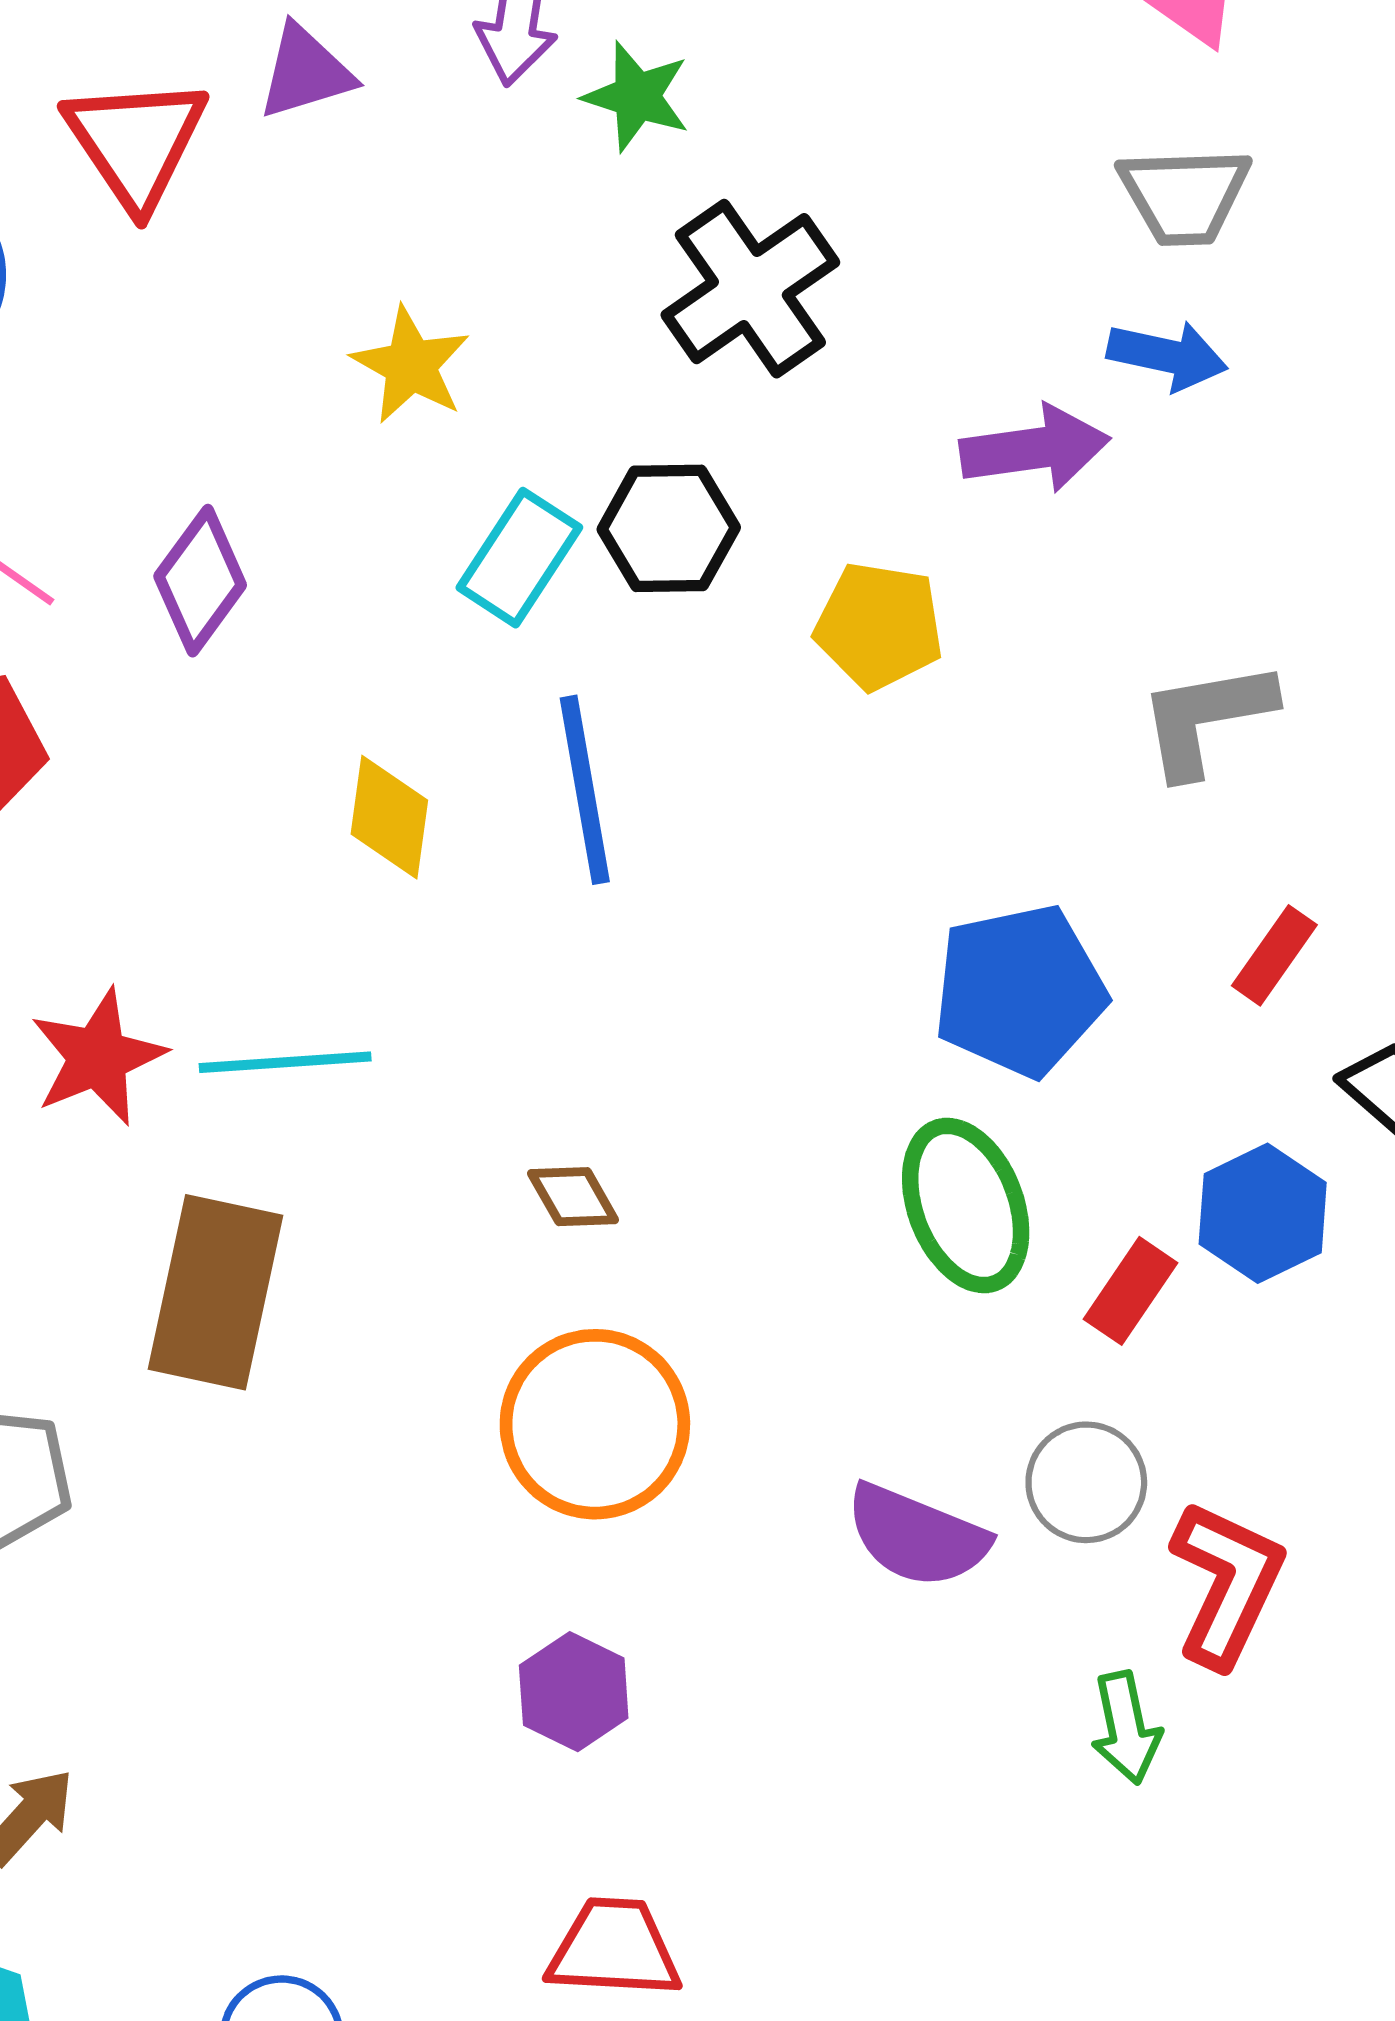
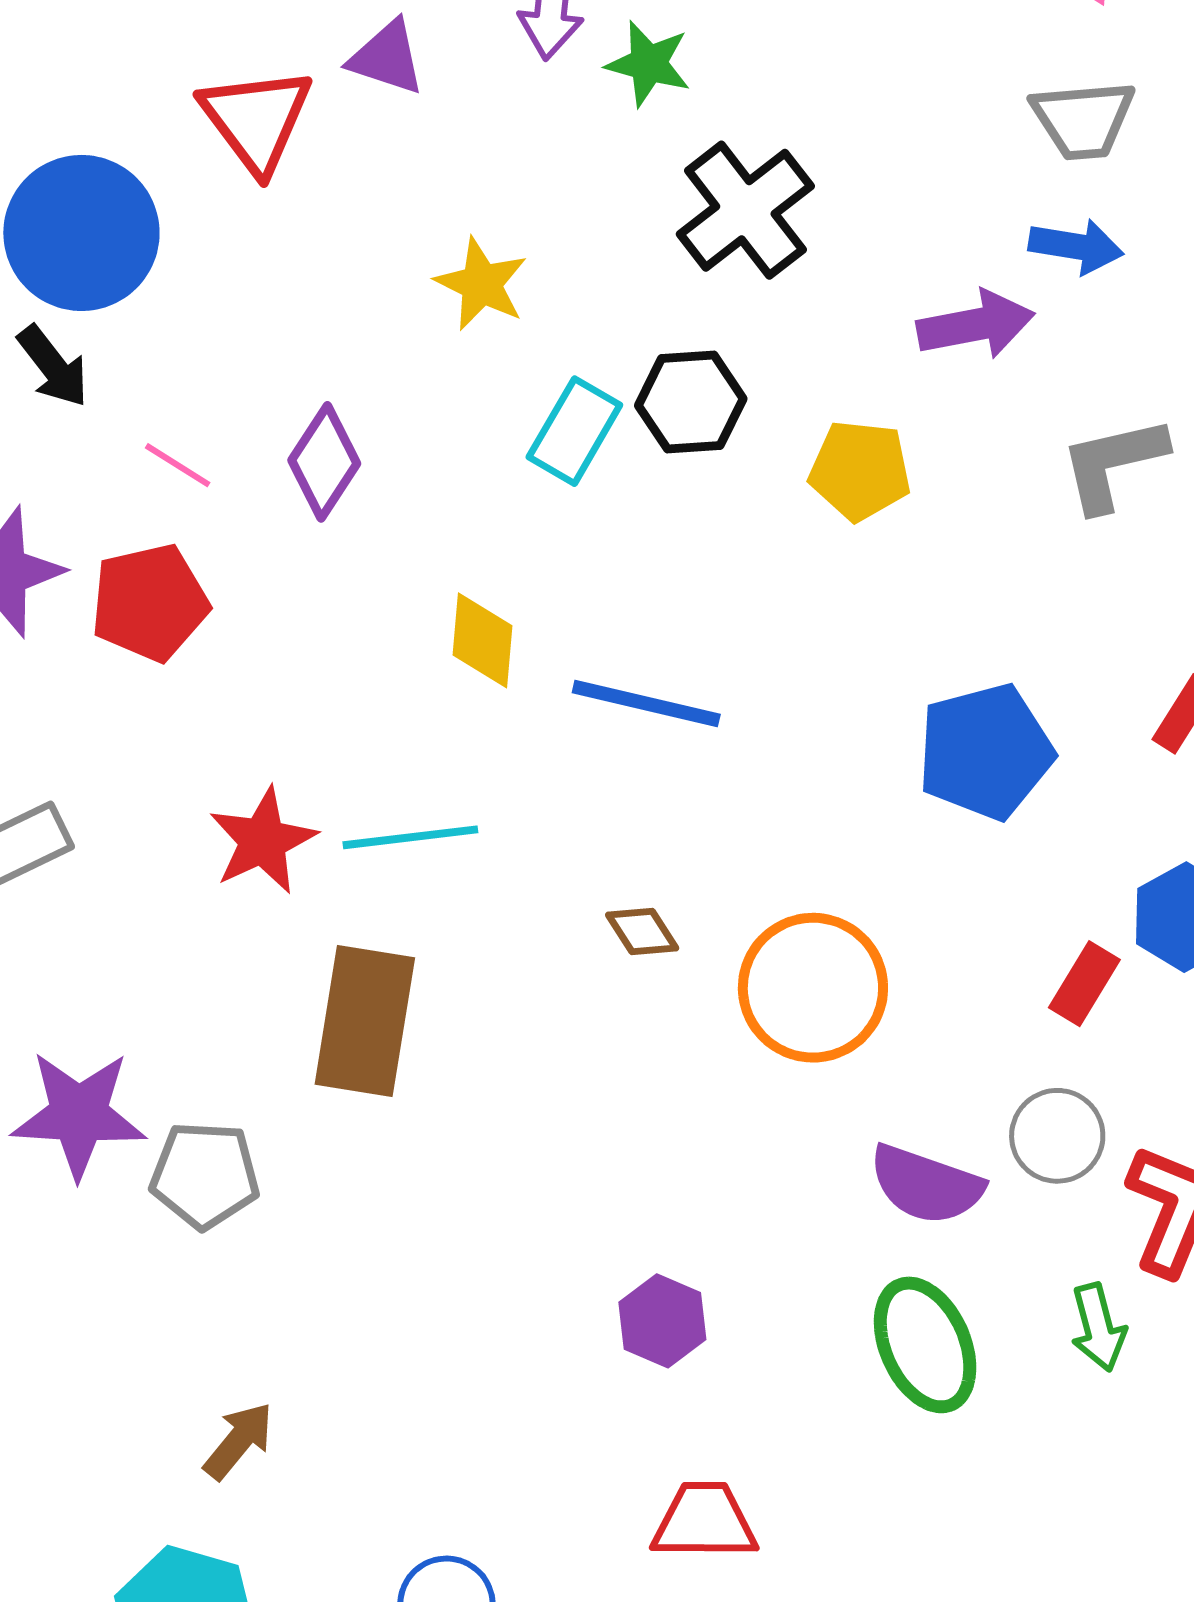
purple triangle: (305, 72) -> (387, 58), turned 38
gray L-shape: (1206, 718) -> (1113, 463), moved
blue line: (585, 790) -> (646, 703), moved, turned -64
green ellipse: (966, 1205) -> (925, 1345), moved
orange circle: (595, 1424) -> (813, 988), moved

